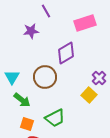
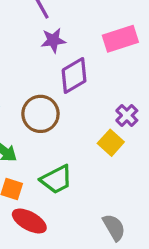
pink rectangle: (85, 23) -> (120, 39), moved
purple star: (31, 31) -> (53, 40), moved

